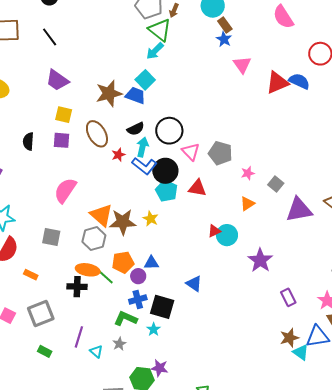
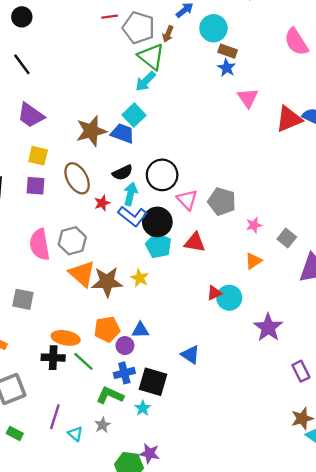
brown rectangle: (225, 25) -> (228, 51), turned -35
pink semicircle: (65, 190) -> (40, 245), turned -44
gray hexagon: (94, 238) -> (72, 241), moved
green line: (105, 276) -> (83, 361), moved

